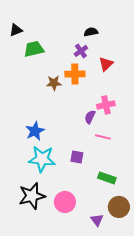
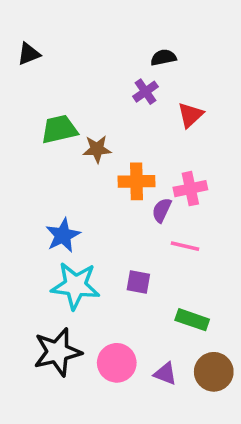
green trapezoid: (34, 49) -> (59, 129), moved
orange cross: (75, 74) -> (137, 181), moved
purple triangle: (97, 220) -> (165, 374), moved, turned -32

